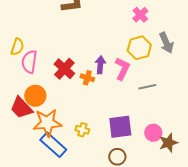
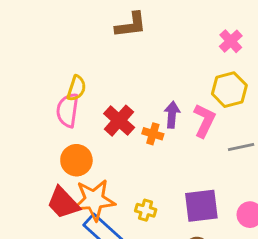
yellow semicircle: (17, 47) -> (76, 88), moved
red trapezoid: (21, 108) -> (63, 203), moved

